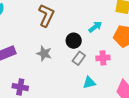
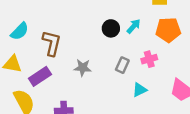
brown L-shape: (46, 15) -> (52, 43), moved
black circle: (74, 41) -> (111, 28), moved

